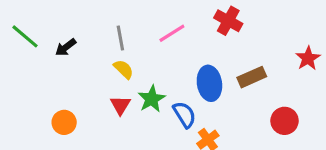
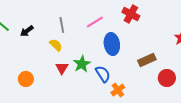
yellow semicircle: (123, 69) -> (56, 45), moved
brown rectangle: (252, 77) -> (147, 60), moved
blue ellipse: (209, 83) -> (112, 44), moved

